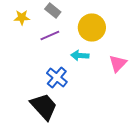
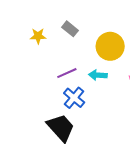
purple line: (50, 36) -> (67, 73), moved

